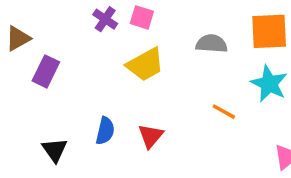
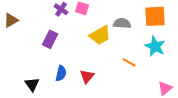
yellow trapezoid: (145, 65) -> (100, 35), moved
purple rectangle: (46, 71) -> (50, 39), moved

